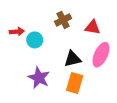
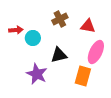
black triangle: (73, 59) -> (59, 55), moved
orange rectangle: (75, 83) -> (83, 76), moved

